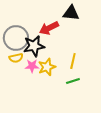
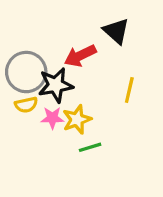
black triangle: (71, 13) -> (116, 31), turned 36
yellow line: (73, 61) -> (129, 90), moved
green line: (73, 81) -> (90, 147), moved

